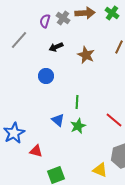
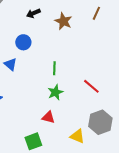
blue triangle: (58, 120) -> (10, 64), moved
red triangle: (36, 151) -> (48, 117), moved

